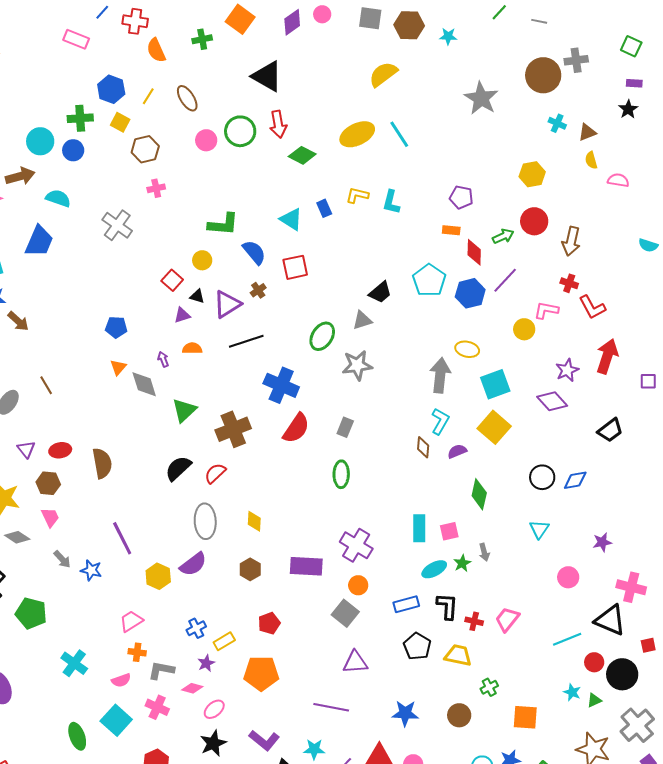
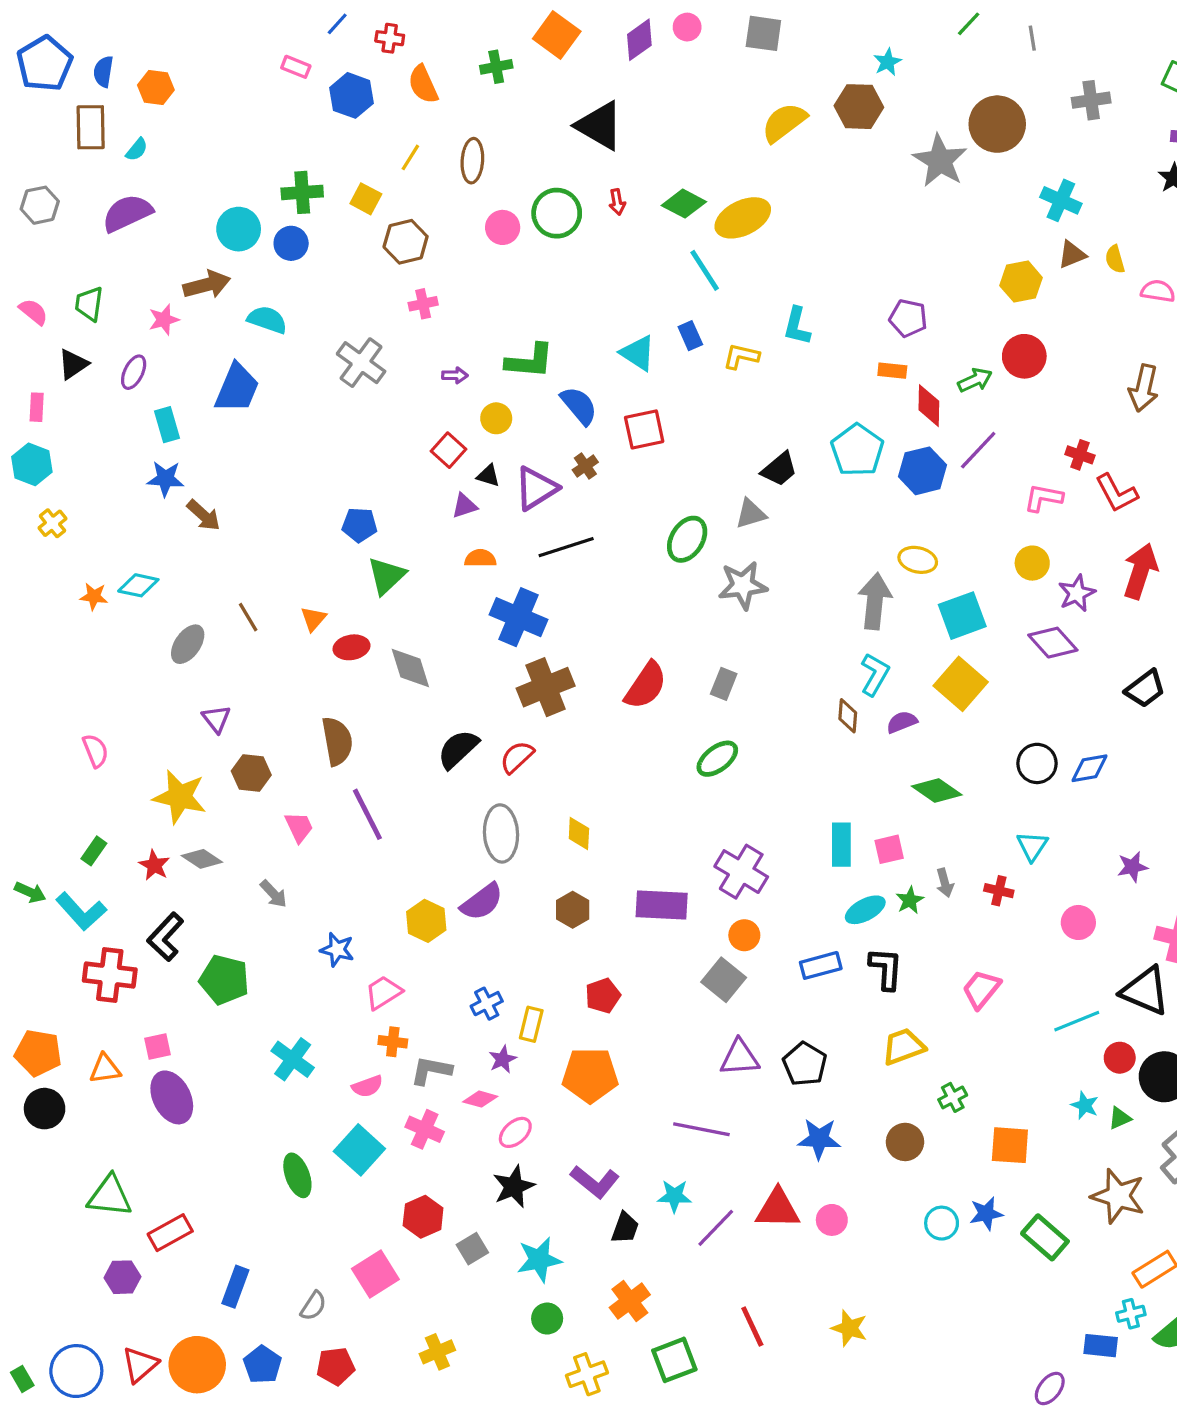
red cross: (135, 21) -> (390, 38), size x0.7
gray line: (539, 21) -> (1032, 38), turned 70
brown hexagon: (409, 25) -> (859, 107), moved
cyan star: (448, 36) -> (887, 62), turned -30
pink rectangle: (76, 39) -> (296, 67), size x0.7
brown circle: (543, 75) -> (997, 124), moved
blue hexagon: (111, 89) -> (351, 95), moved
brown ellipse: (187, 98) -> (472, 161), turned 36
cyan cross: (557, 123) -> (1061, 200), size x1.4
red arrow: (278, 124) -> (617, 202), size x0.6
brown triangle: (587, 132) -> (1072, 254), moved
cyan line: (399, 134) -> (705, 270), moved
green diamond: (302, 155) -> (684, 204), moved
yellow L-shape: (357, 195) -> (741, 356), moved
brown arrow: (571, 241) -> (1144, 388), moved
yellow circle: (524, 329) -> (1032, 563), moved
purple arrow: (163, 359) -> (455, 375), moved, turned 112
orange triangle: (118, 367) -> (313, 619), moved
gray diamond: (144, 384) -> (410, 668), moved
blue cross: (281, 385) -> (519, 617), moved
green triangle: (184, 410) -> (386, 576), moved
red ellipse: (60, 450) -> (351, 647), moved
green ellipse: (341, 474) -> (717, 759), turned 52
green diamond: (479, 494) -> (937, 790), turned -68
pink trapezoid: (50, 517) -> (299, 827), moved
purple line: (122, 538) -> (367, 814), moved
blue star: (91, 570) -> (337, 950), moved
red cross: (474, 621) -> (999, 891), moved
yellow rectangle: (224, 641) -> (531, 1024), turned -45
black pentagon: (417, 646) -> (805, 1064), moved
yellow trapezoid: (458, 655) -> (903, 1047), turned -32

